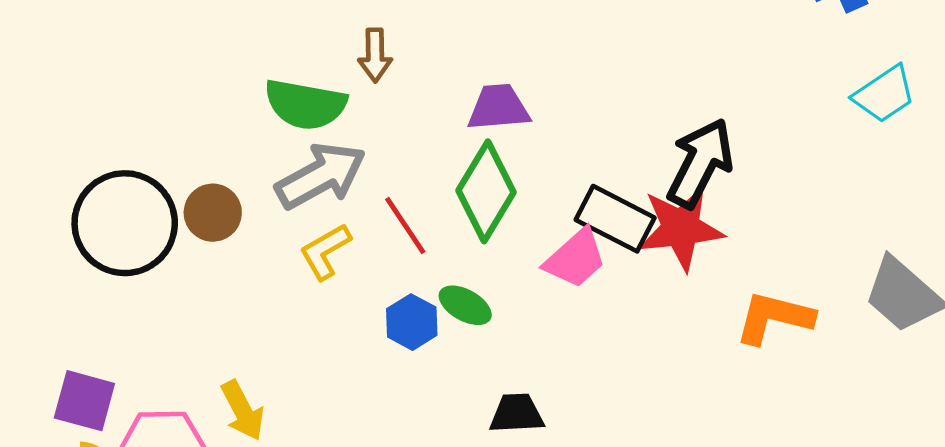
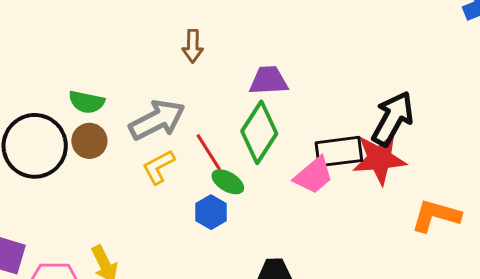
green semicircle: (305, 104) -> (87, 102), moved, size x0.7
black rectangle: (615, 219) -> (339, 152), turned -36
green ellipse: (465, 305) -> (228, 182), moved

